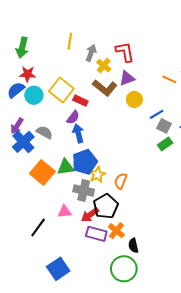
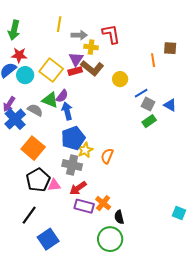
gray arrow: (91, 53) -> (79, 35), turned 70
yellow cross: (104, 66) -> (91, 47), turned -32
purple triangle: (127, 78) -> (76, 59), moved, turned -35
orange line: (169, 79) -> (153, 60), turned 56
red rectangle: (80, 101) -> (75, 71), moved, turned -40
green triangle: (66, 167) -> (50, 100), moved, turned 30
black pentagon: (106, 206) -> (38, 180), moved
black line: (38, 228) -> (29, 215), moved

